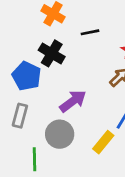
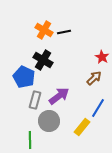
black line: (90, 32) -> (64, 32), moved
gray rectangle: (20, 116) -> (35, 100), moved

